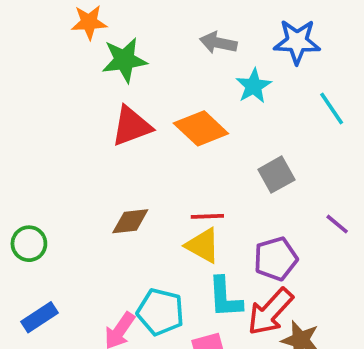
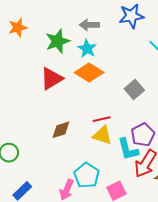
green star: (124, 60) -> (58, 41), moved
cyan star: (254, 86) -> (87, 49), moved
cyan L-shape: (225, 297) -> (128, 149), moved
cyan pentagon: (160, 312) -> (87, 175), turned 30

